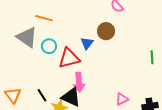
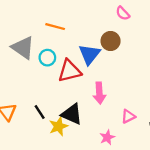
orange line: (44, 18) -> (55, 27), moved
blue triangle: (87, 43) -> (89, 54), size x1.5
pink arrow: (79, 82) -> (99, 93), moved

